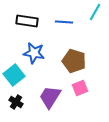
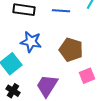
pink square: (80, 88) -> (87, 76), moved

